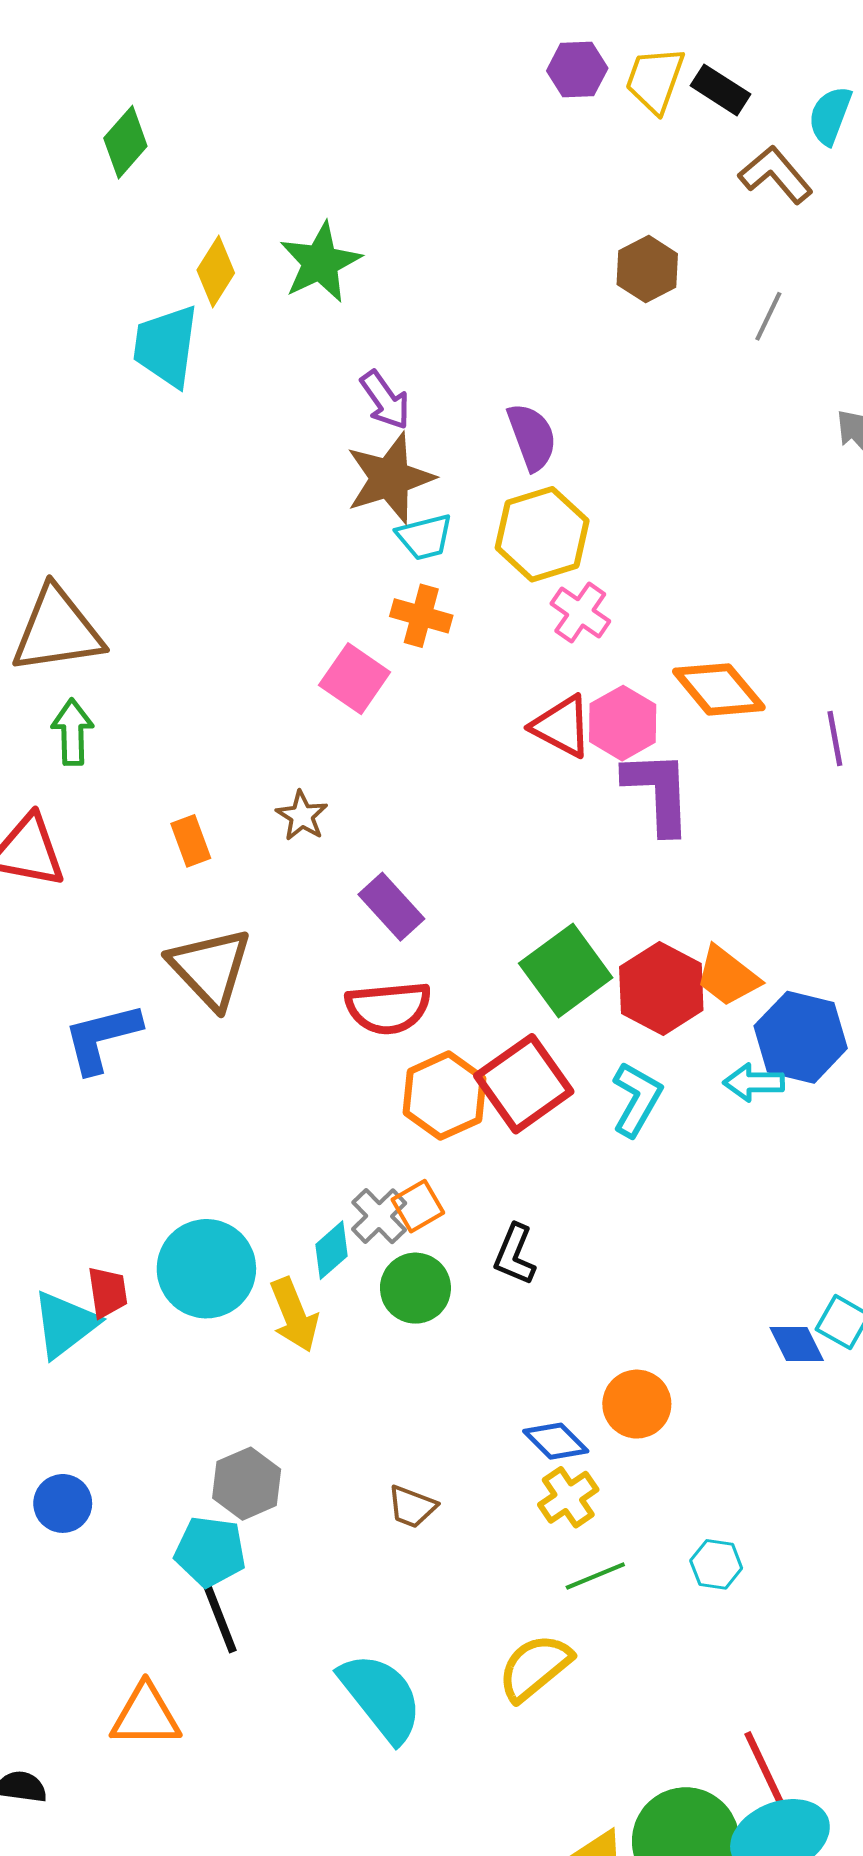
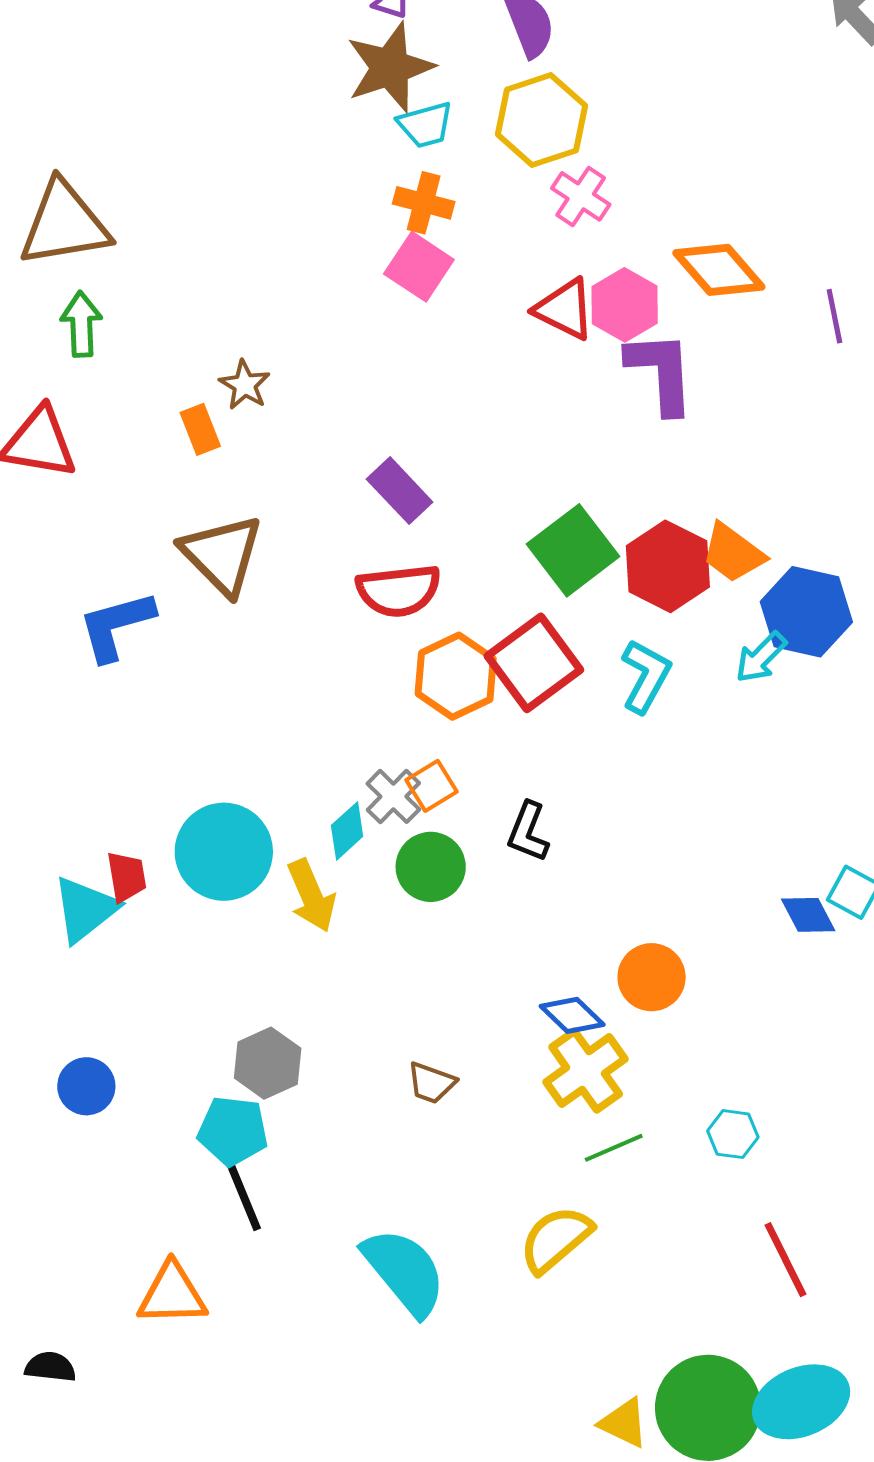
pink square: (355, 679) -> (419, 267), moved
brown star: (302, 816) -> (245, 385), moved
cyan arrow: (754, 1082) -> (761, 657), turned -44
yellow cross: (568, 1497) -> (586, 1071), size x1.4
red line: (765, 1769) -> (786, 1260), moved

